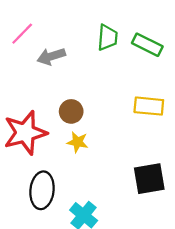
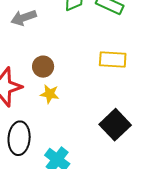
black square: (149, 179) -> (115, 125), turned -32

